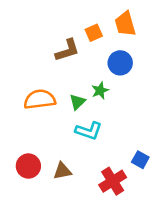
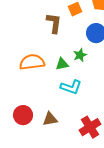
brown L-shape: (67, 50) -> (54, 23), turned -65
green triangle: (77, 102) -> (62, 64), turned 32

